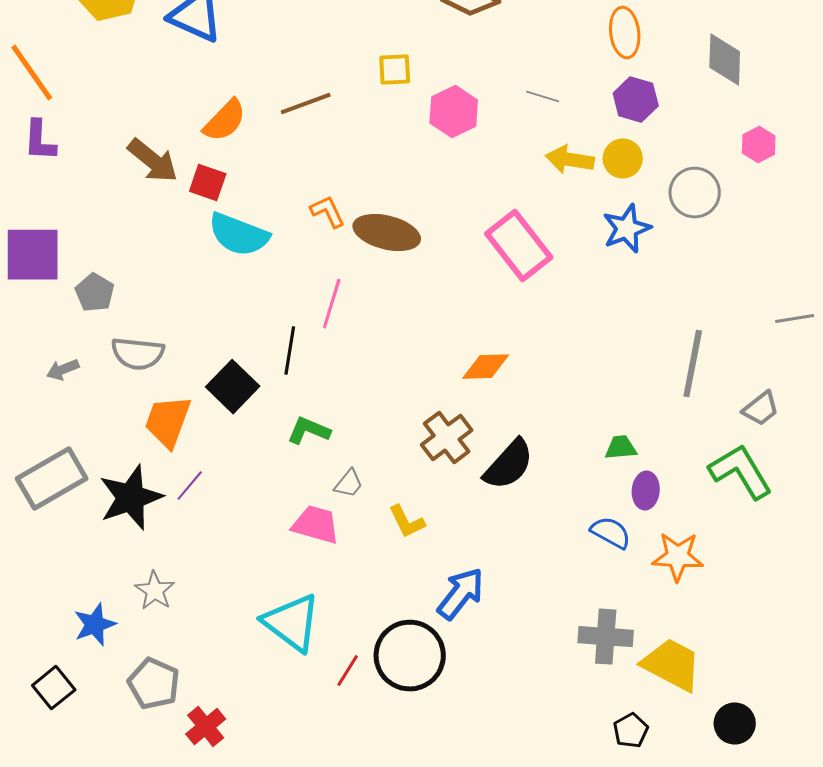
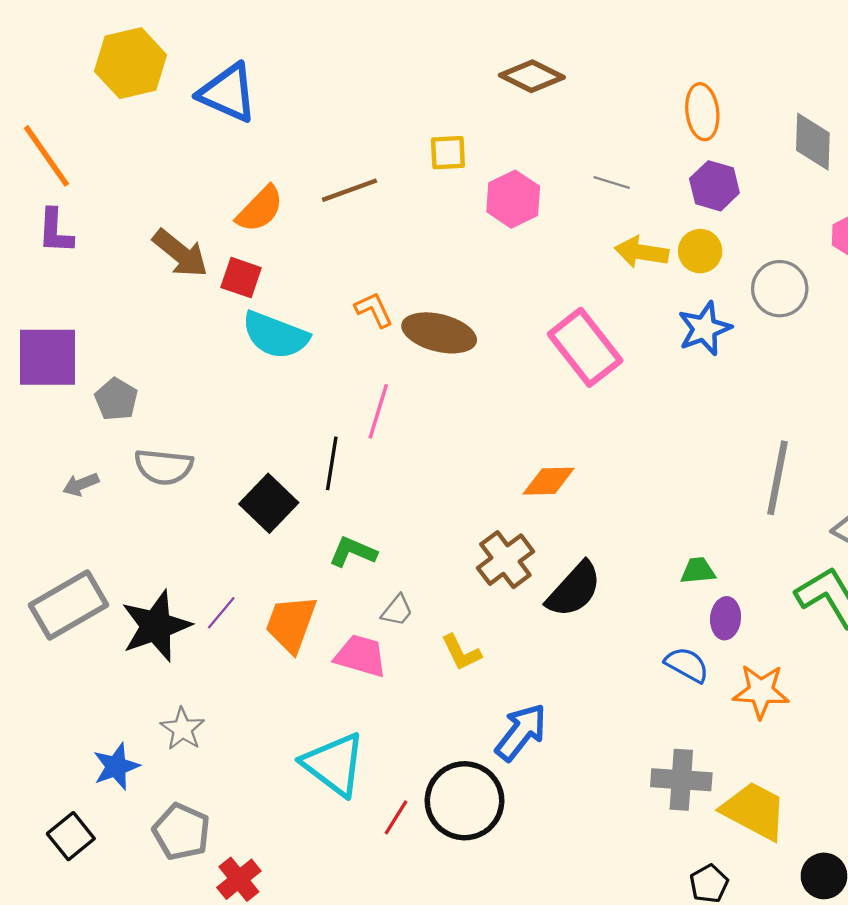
orange trapezoid: (168, 422) -> (291, 624), moved

